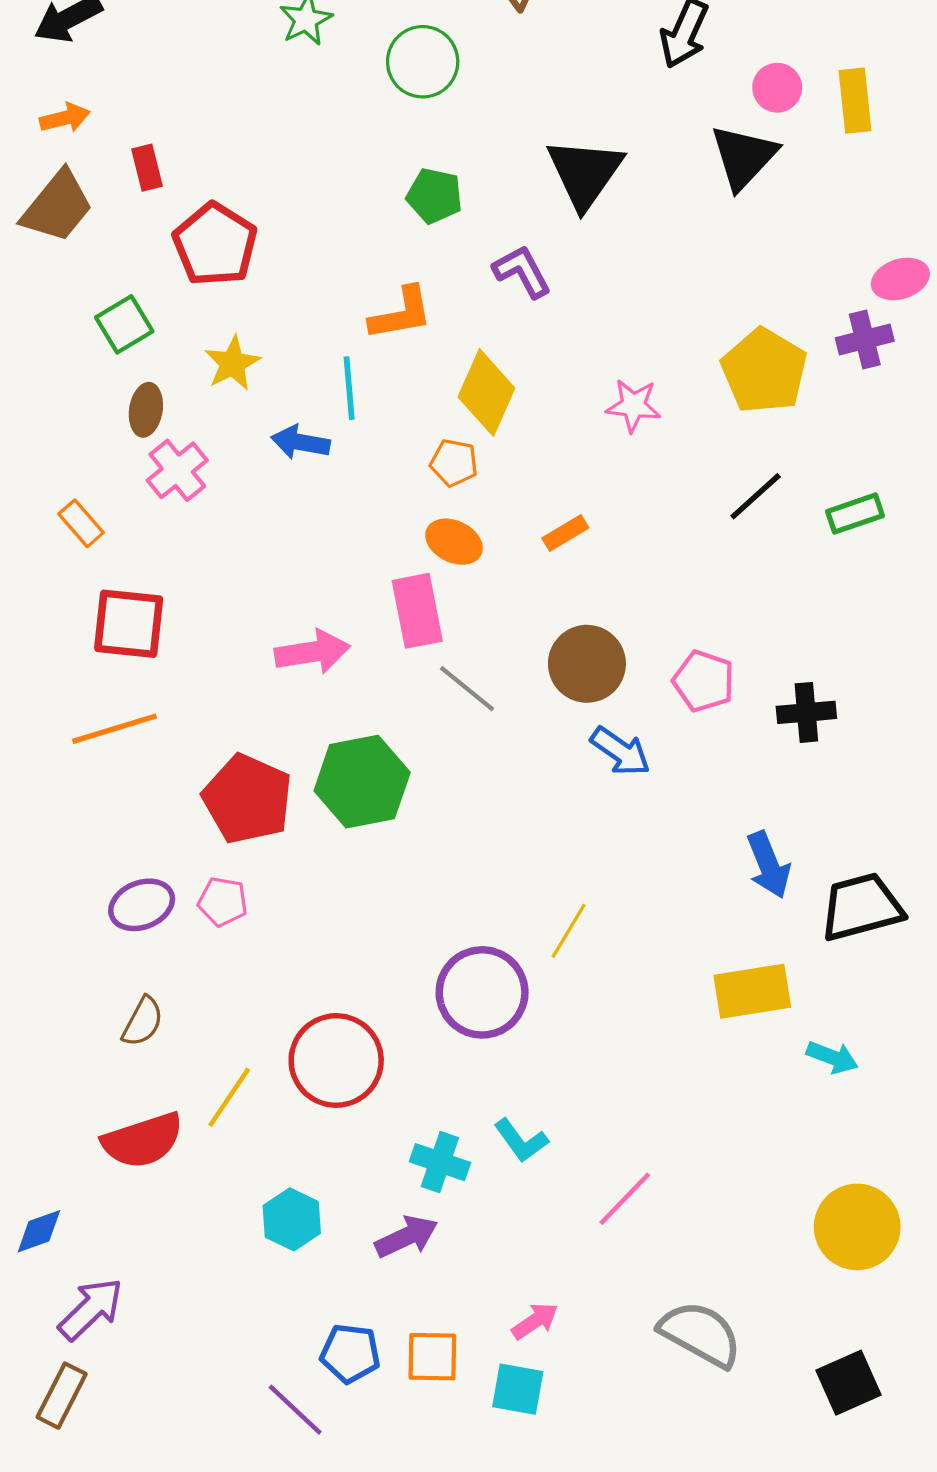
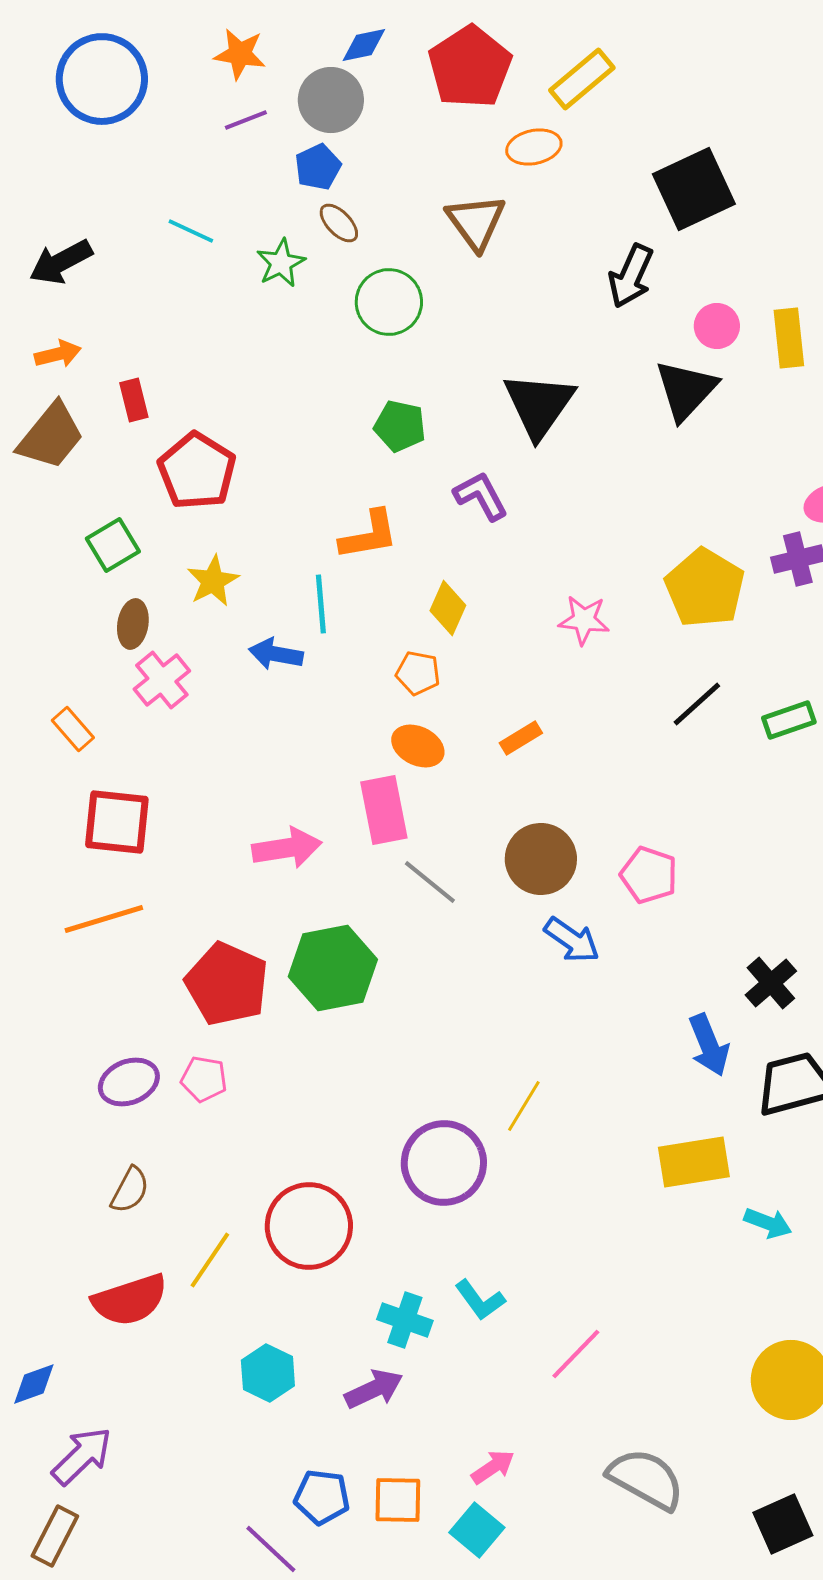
yellow diamond: (486, 392) -> (448, 608), size x0.7
black cross: (806, 712) -> (771, 983), moved, turned -36
cyan square: (518, 1389) -> (477, 1530), turned 30

